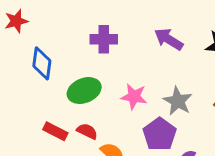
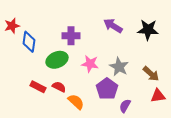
red star: (16, 21) -> (12, 26), moved
purple cross: (104, 39) -> (71, 36), moved

